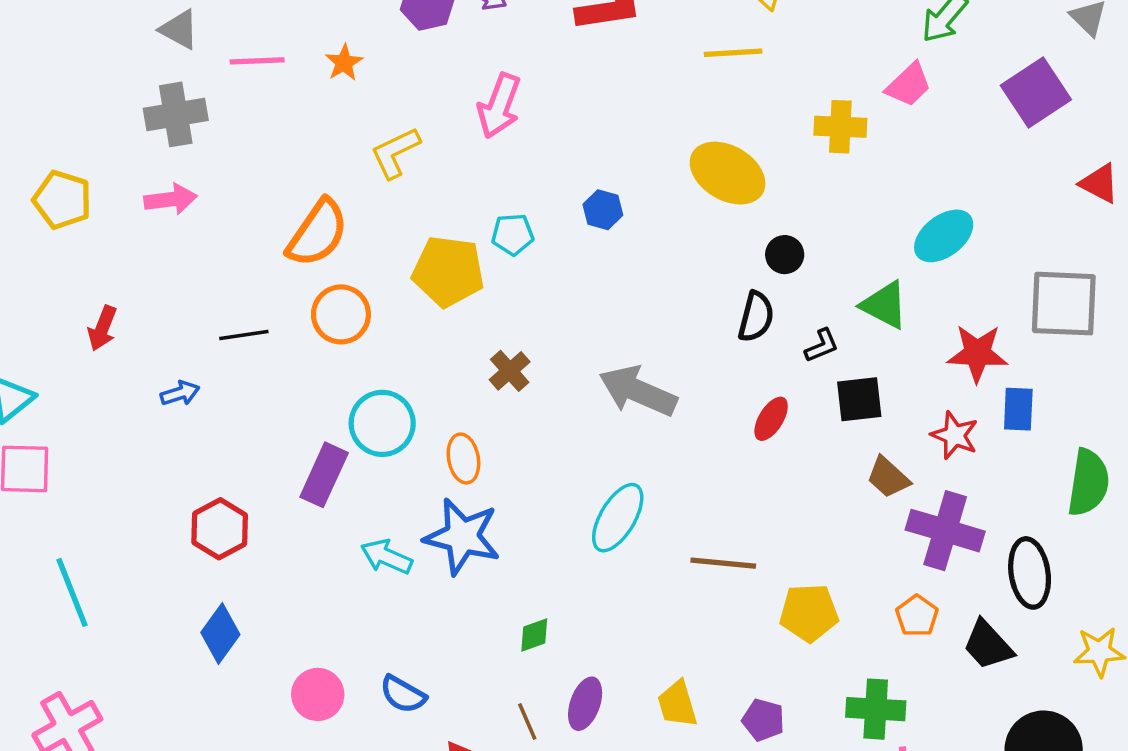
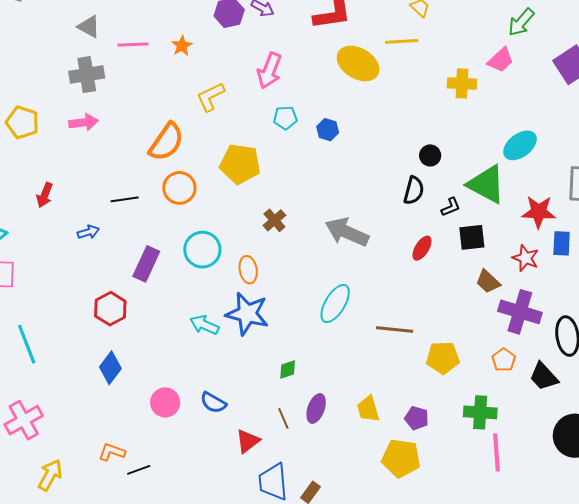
yellow ellipse: (728, 173) -> (358, 63), moved
cyan pentagon: (513, 234) -> (285, 118), moved
green triangle: (884, 305) -> (486, 184), size x1.4
purple rectangle: (324, 475) -> (146, 264), moved

